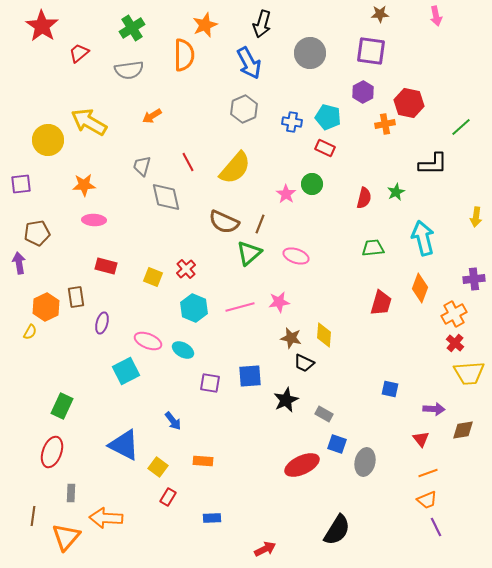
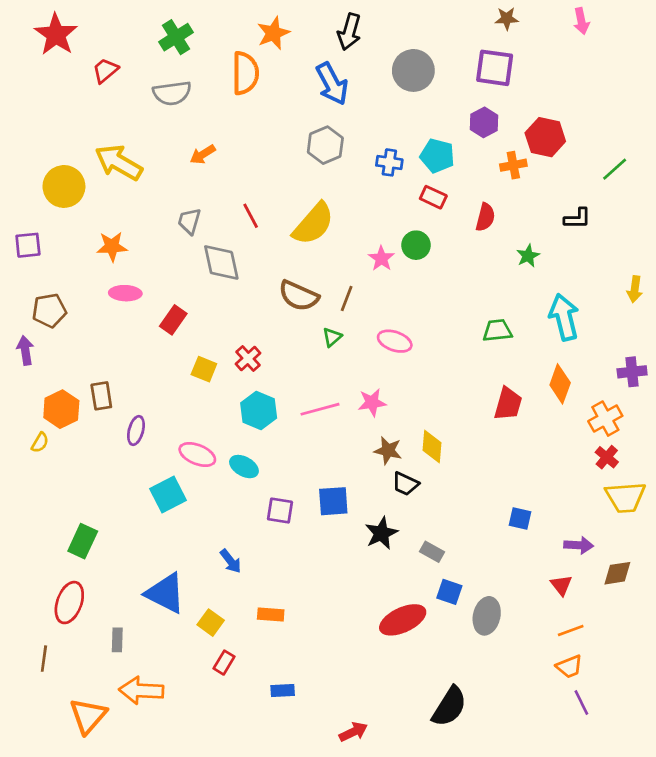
black L-shape: (433, 164) -> (577, 218), size x0.7
red semicircle: (364, 198) -> (485, 217), moved
green triangle: (249, 253) -> (332, 337), size x0.6
red rectangle: (106, 266) -> (173, 320), moved, turned -70
gray rectangle: (71, 493) -> (117, 640), moved
brown line: (33, 516) -> (44, 659), moved

